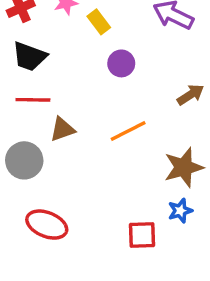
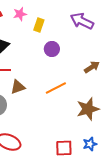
yellow rectangle: (99, 22) -> (39, 25), turned 56
blue star: (180, 211) -> (90, 144), moved

